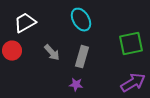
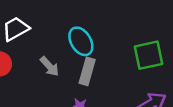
cyan ellipse: (81, 20) -> (81, 41), moved

